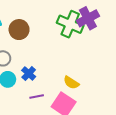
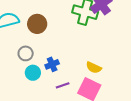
blue cross: (29, 73) -> (52, 64), turned 32

